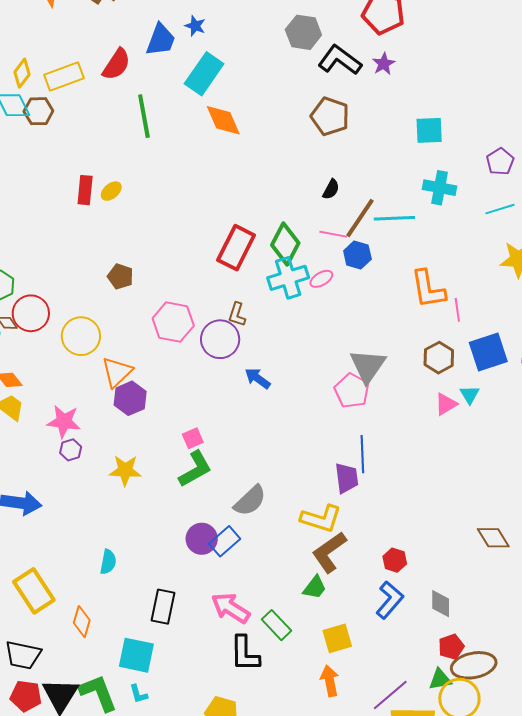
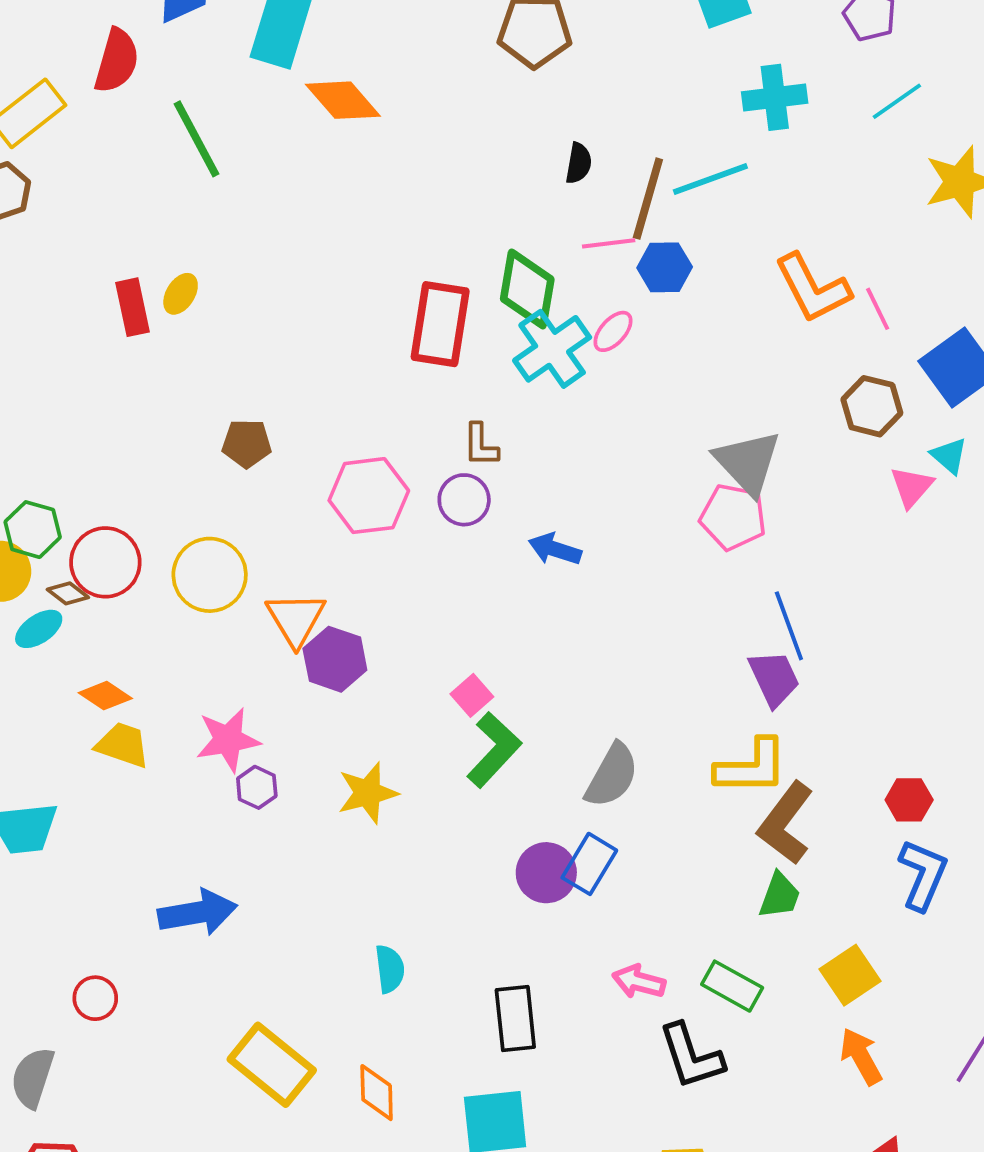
purple circle: (220, 339) -> (464, 500), size x0.7
pink arrow: (231, 608) -> (639, 982), size x0.7

